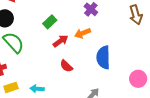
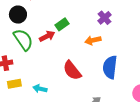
red arrow: (61, 41) -> (47, 36), moved
red semicircle: (66, 66) -> (72, 70), size x1.5

